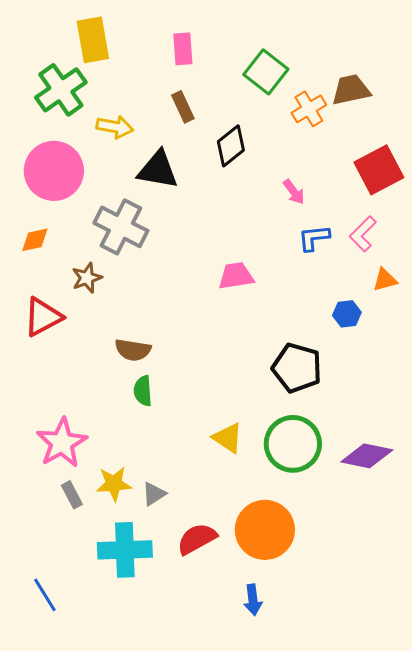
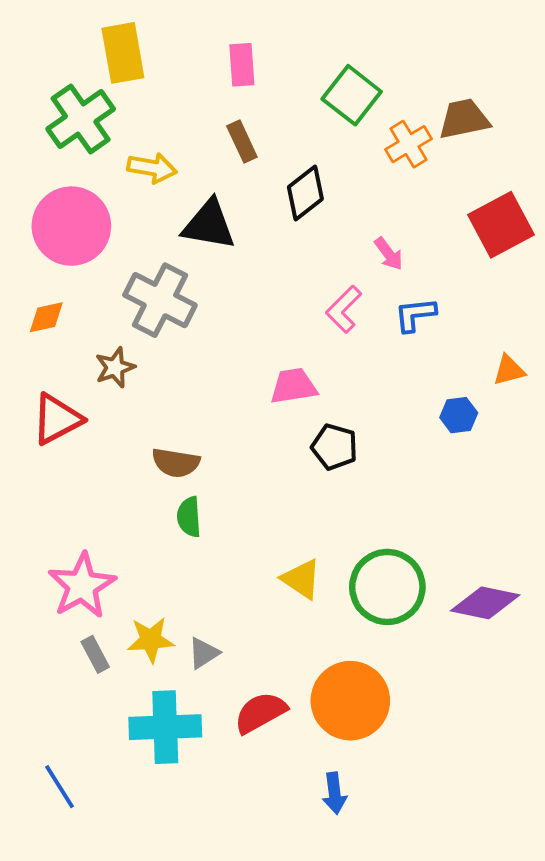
pink L-shape: (363, 234) -> (344, 309), moved
pink trapezoid: (236, 276) -> (293, 386), moved
black pentagon: (297, 368) -> (334, 447), moved, size x0.7

